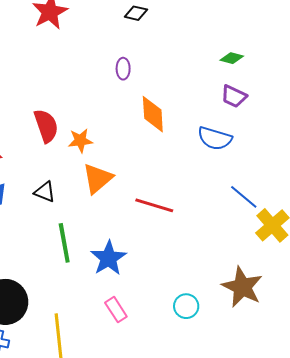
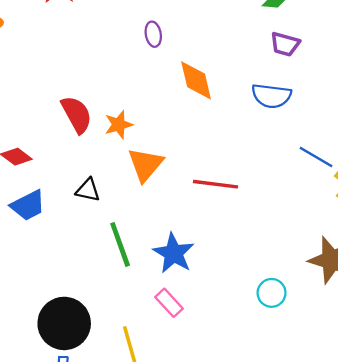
pink rectangle: (116, 310) -> (169, 303), moved

